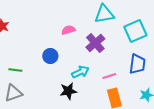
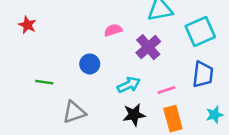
black star: (68, 91) -> (134, 115), moved
gray triangle: (13, 93) -> (74, 112), moved

